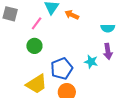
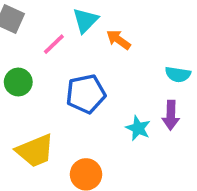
green circle: (34, 46) -> (18, 82), moved
blue pentagon: (62, 69) -> (86, 94), moved

